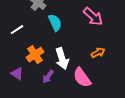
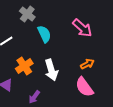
purple arrow: (48, 77) -> (34, 97), moved
pink semicircle: (82, 78) -> (84, 87), moved

